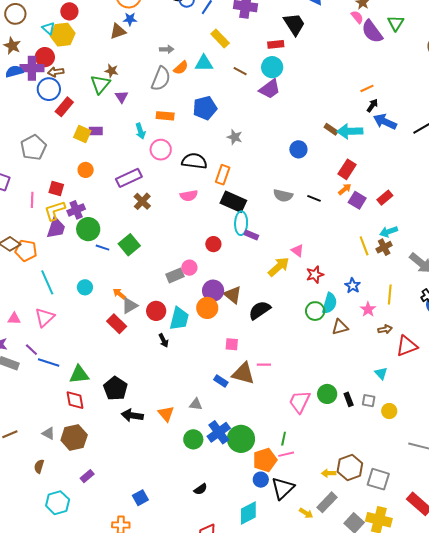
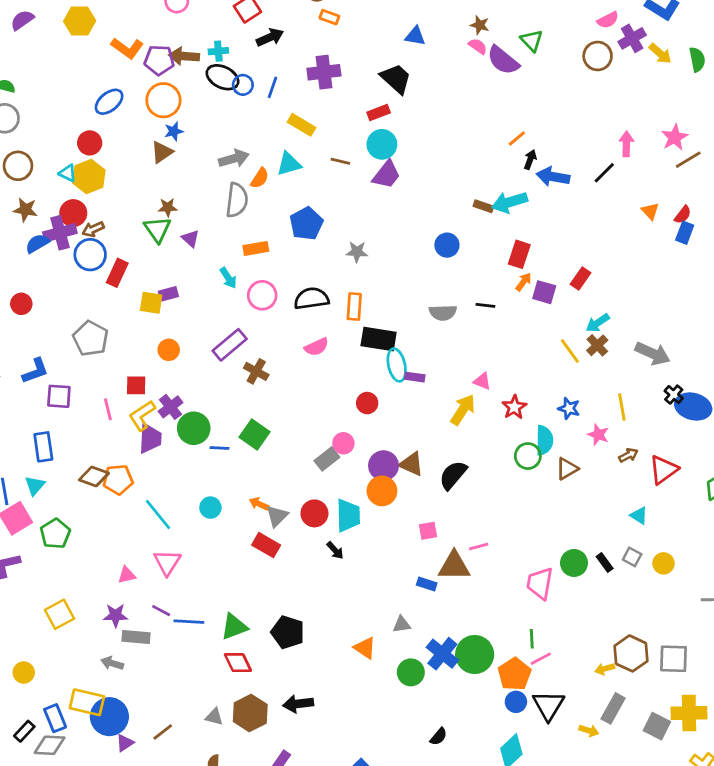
gray arrow: (167, 49) -> (234, 159), size x1.5
gray square: (369, 401) -> (632, 557), turned 32
black arrow: (132, 415) -> (298, 704), moved

